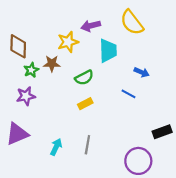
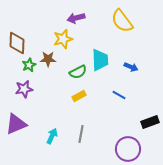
purple arrow: (91, 26) -> (76, 18), moved
cyan trapezoid: (108, 51) -> (100, 60), moved
blue line: (129, 94) -> (119, 95), moved

